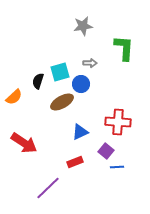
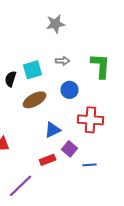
green L-shape: (124, 48) -> (101, 66), moved
blue circle: (81, 84) -> (70, 90), moved
purple square: (106, 151) -> (70, 149), moved

